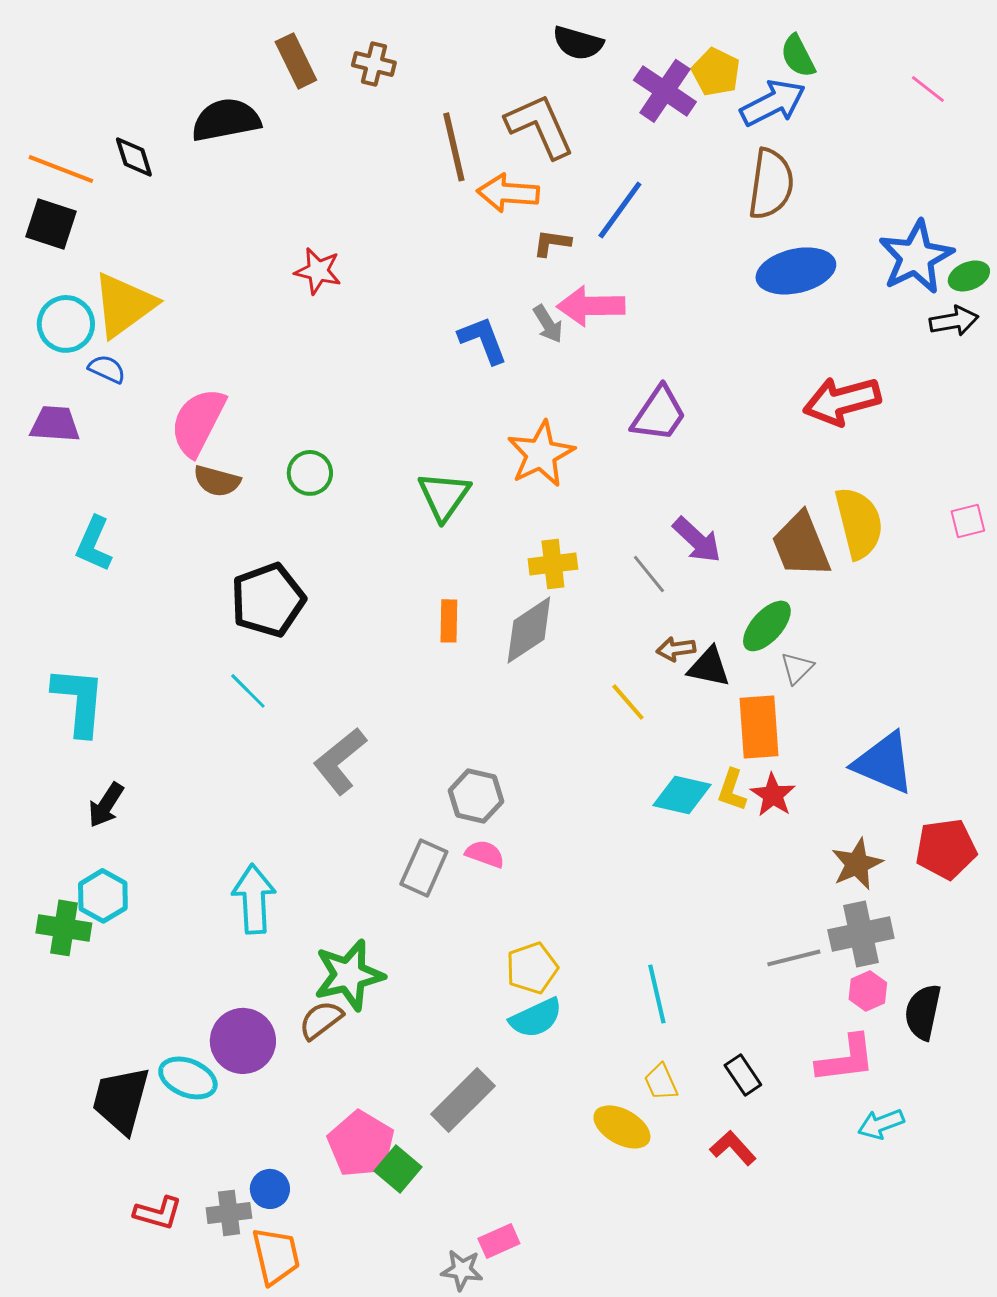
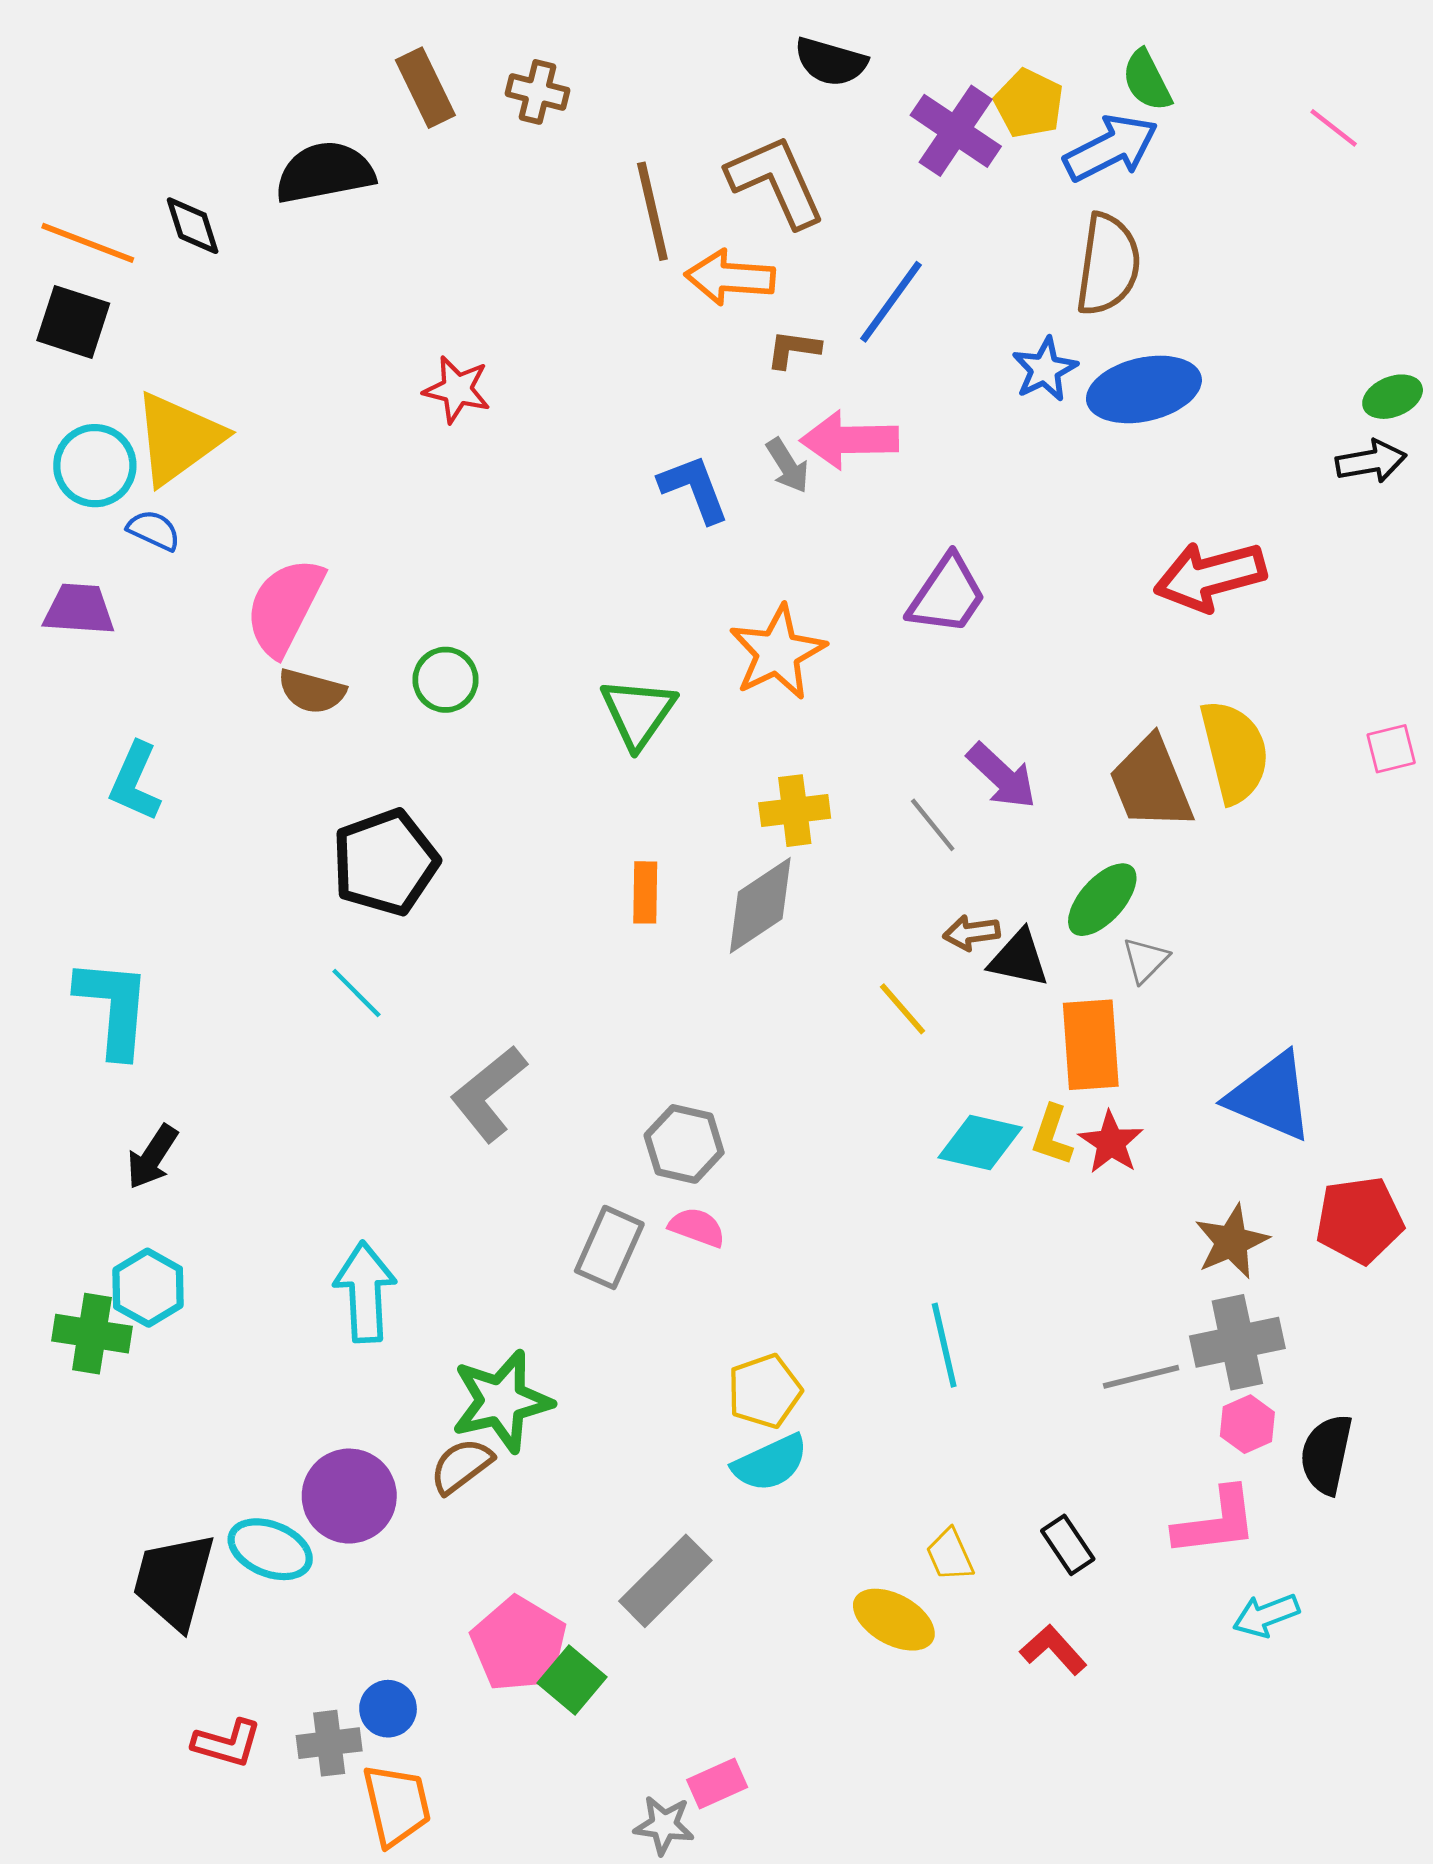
blue star: (916, 257) -> (1045, 369), moved, size x0.6
cyan line: (657, 994) -> (944, 1345), moved

